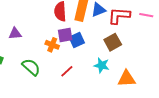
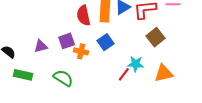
purple square: (65, 35) -> (67, 41), moved
brown square: (113, 42) -> (156, 37), moved
red line: (67, 71) -> (124, 74), moved

